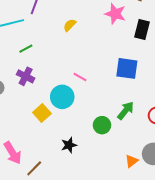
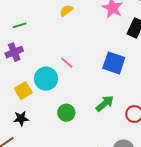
purple cross: (26, 76) -> (14, 52), turned 30
green circle: (102, 125) -> (66, 113), moved
black star: (69, 145) -> (21, 118), moved

